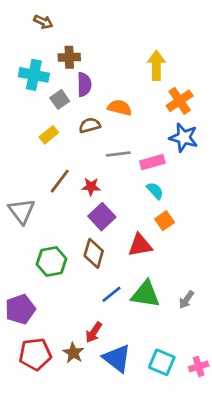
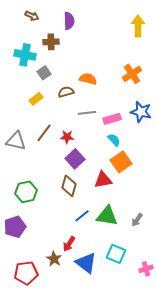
yellow arrow: (156, 65) -> (138, 26), moved
purple semicircle: (84, 84) -> (69, 21), moved
blue star: (184, 138) -> (141, 112), moved
gray triangle: (22, 211) -> (16, 141), moved, turned -40
orange square: (165, 221) -> (121, 162), size x1.5
green hexagon: (52, 262) -> (26, 192), moved
red pentagon: (35, 354) -> (26, 273), moved
cyan square: (162, 362) -> (116, 254), moved

